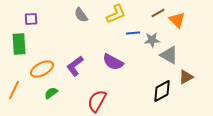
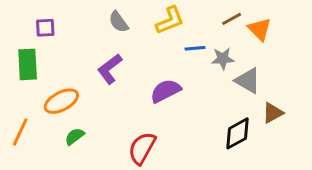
purple semicircle: (113, 62) -> (166, 91), turned 125
purple L-shape: (75, 66) -> (110, 69), moved

